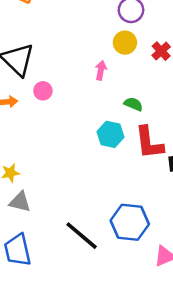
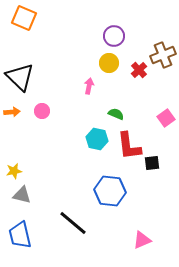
pink circle: (43, 91) -> (42, 111), moved
blue hexagon: (130, 222) -> (110, 191), moved

